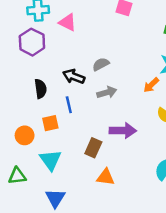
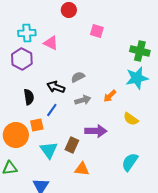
orange arrow: (151, 85) -> (110, 96), moved
blue line: (69, 105) -> (52, 110), turned 48
orange circle: (25, 135) -> (16, 135), size x1.6
cyan triangle: (50, 160) -> (49, 150), moved

